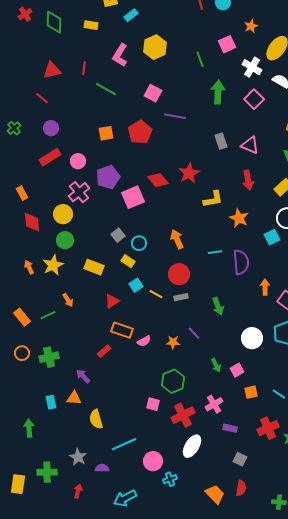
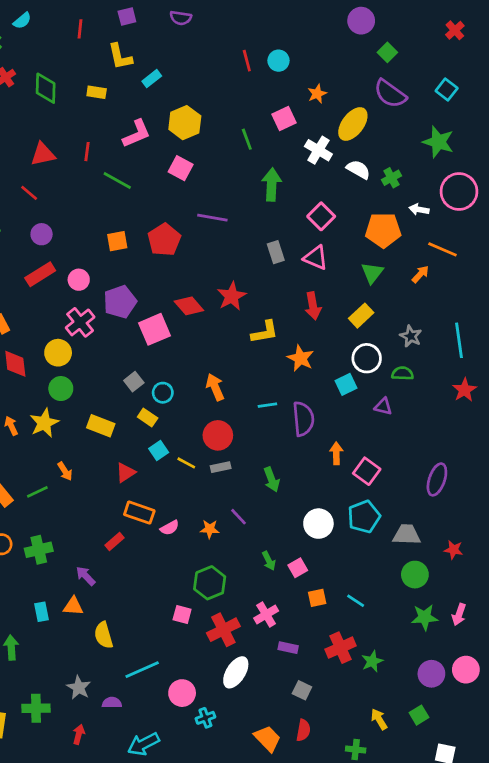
pink L-shape: (120, 55) -> (137, 134), turned -145
pink square: (153, 93) -> (181, 168), moved
pink square: (254, 99) -> (321, 216), moved

